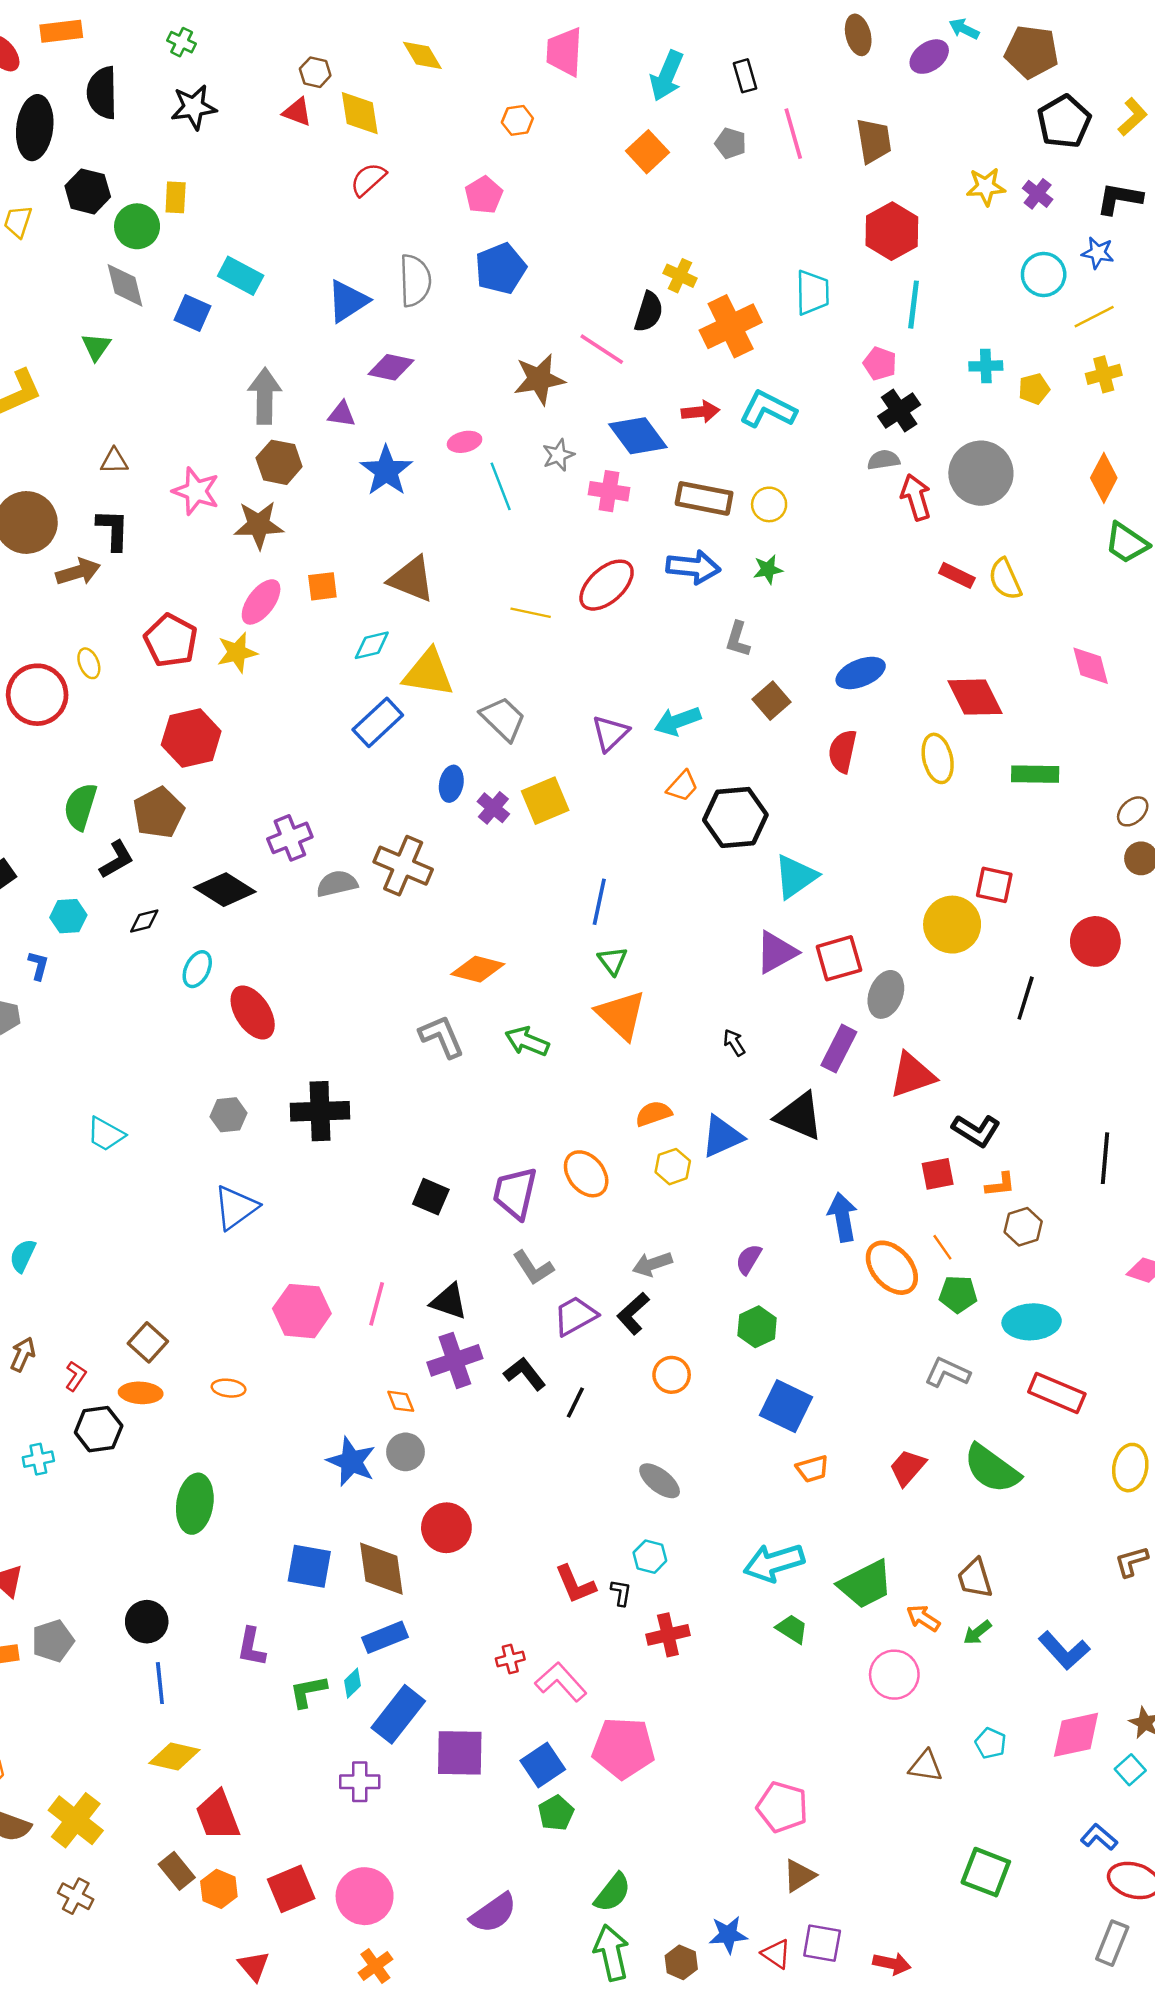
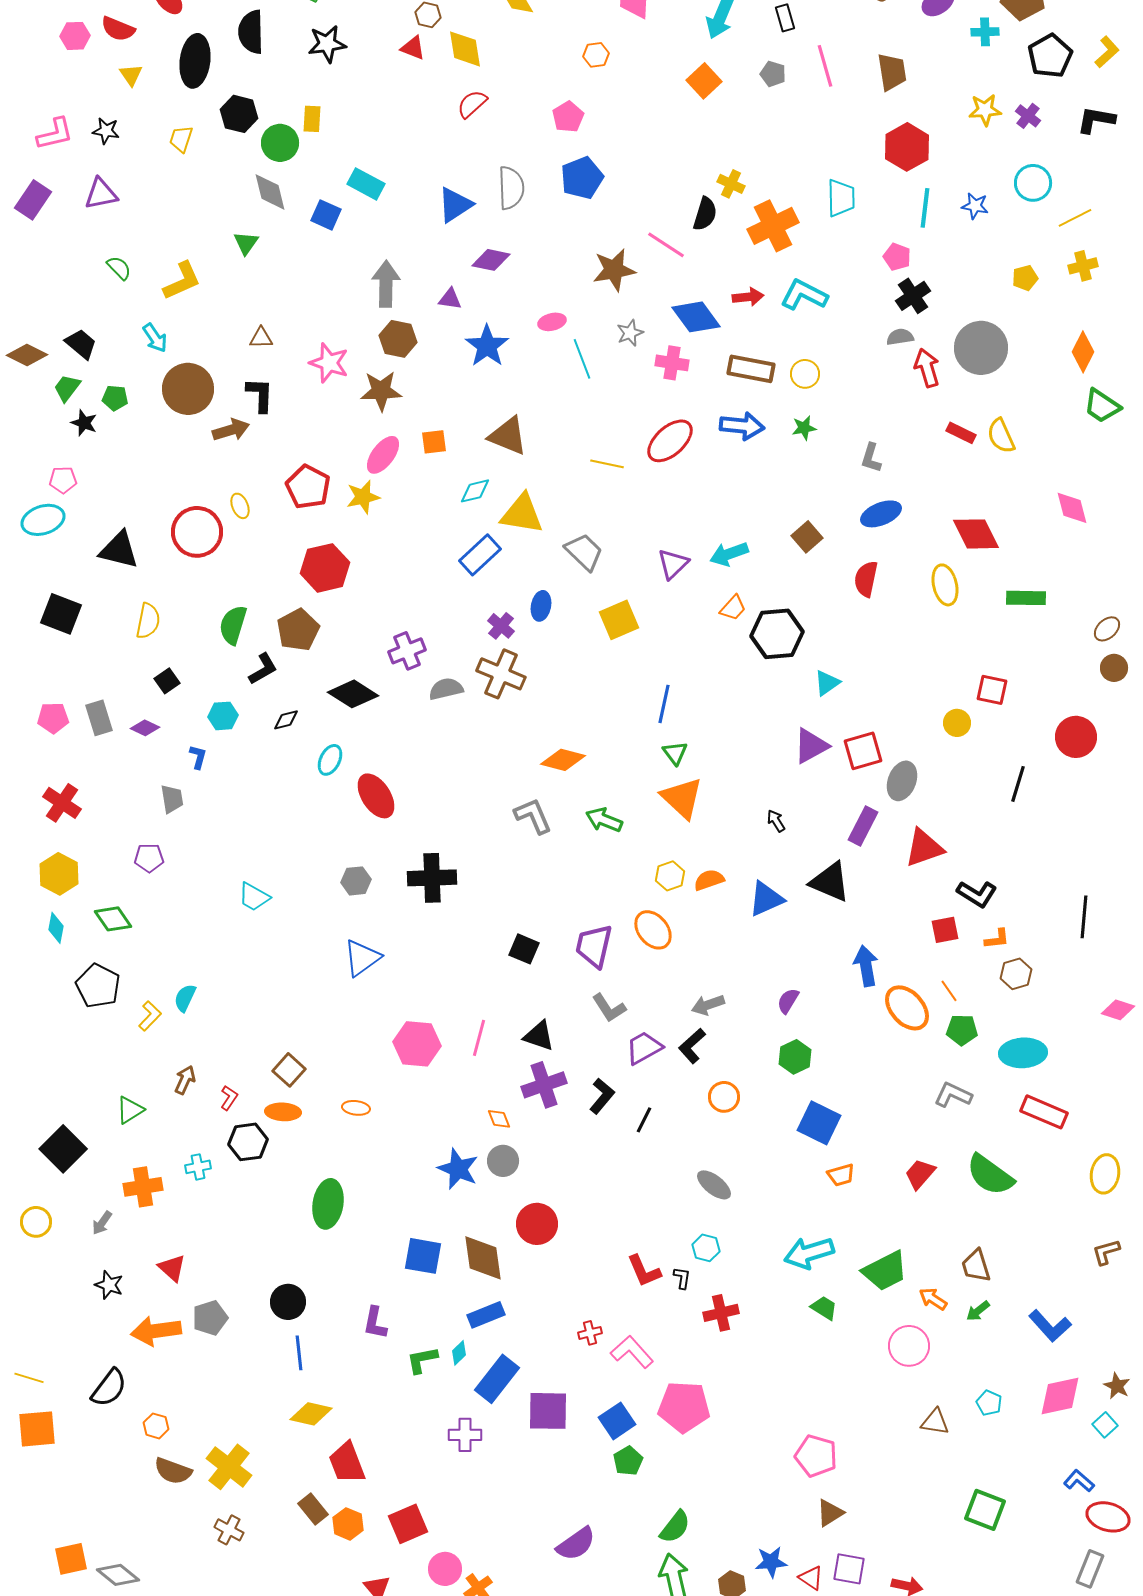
blue star: (1098, 253) -> (975, 206), moved
cyan cross: (986, 366) -> (985, 32), moved
gray L-shape: (738, 639) -> (871, 458), moved
purple cross: (493, 808) -> (501, 626), moved
cyan triangle: (796, 876) -> (827, 683), size x0.7
yellow circle: (952, 925) -> (957, 723), size x0.6
yellow hexagon: (673, 1167) -> (670, 876), moved
black L-shape: (525, 1374) -> (602, 1096), turned 78
pink circle: (365, 1896) -> (445, 1569), moved, size x0.7

